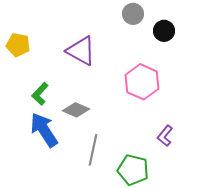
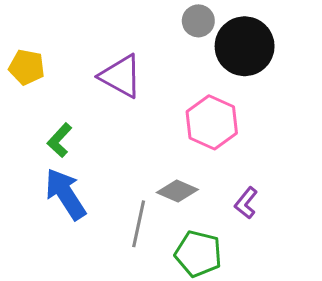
black circle: (164, 31) -> (245, 46), size x1.8
gray diamond: (76, 110) -> (177, 191), moved

